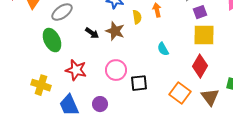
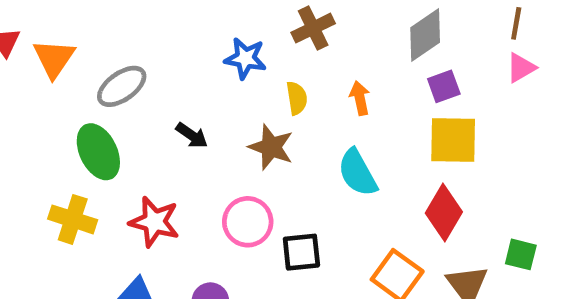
orange arrow: (157, 10) -> (360, 98), moved
brown star: (115, 31) -> (271, 147), moved
cyan semicircle: (163, 49) -> (357, 173), size x1.5
yellow cross: (41, 85) -> (73, 219), moved

